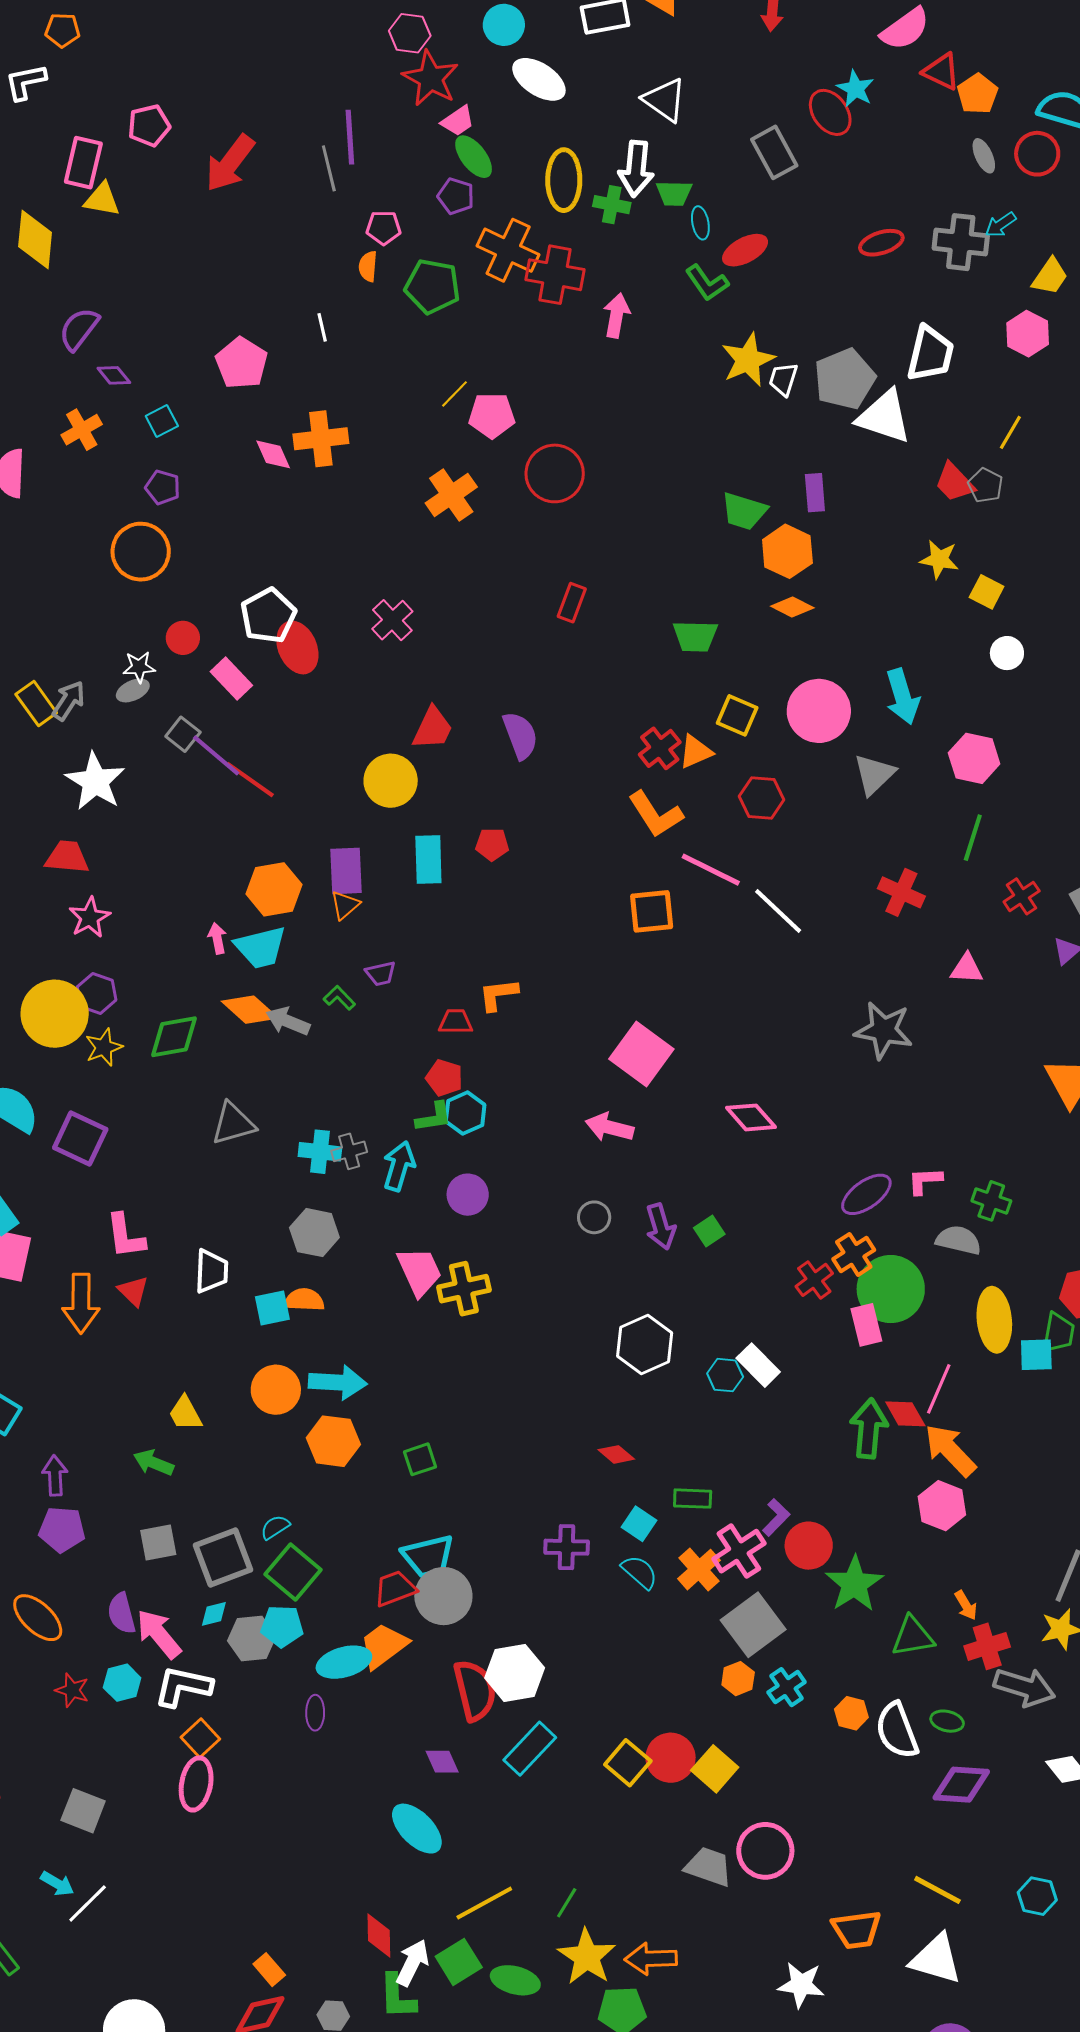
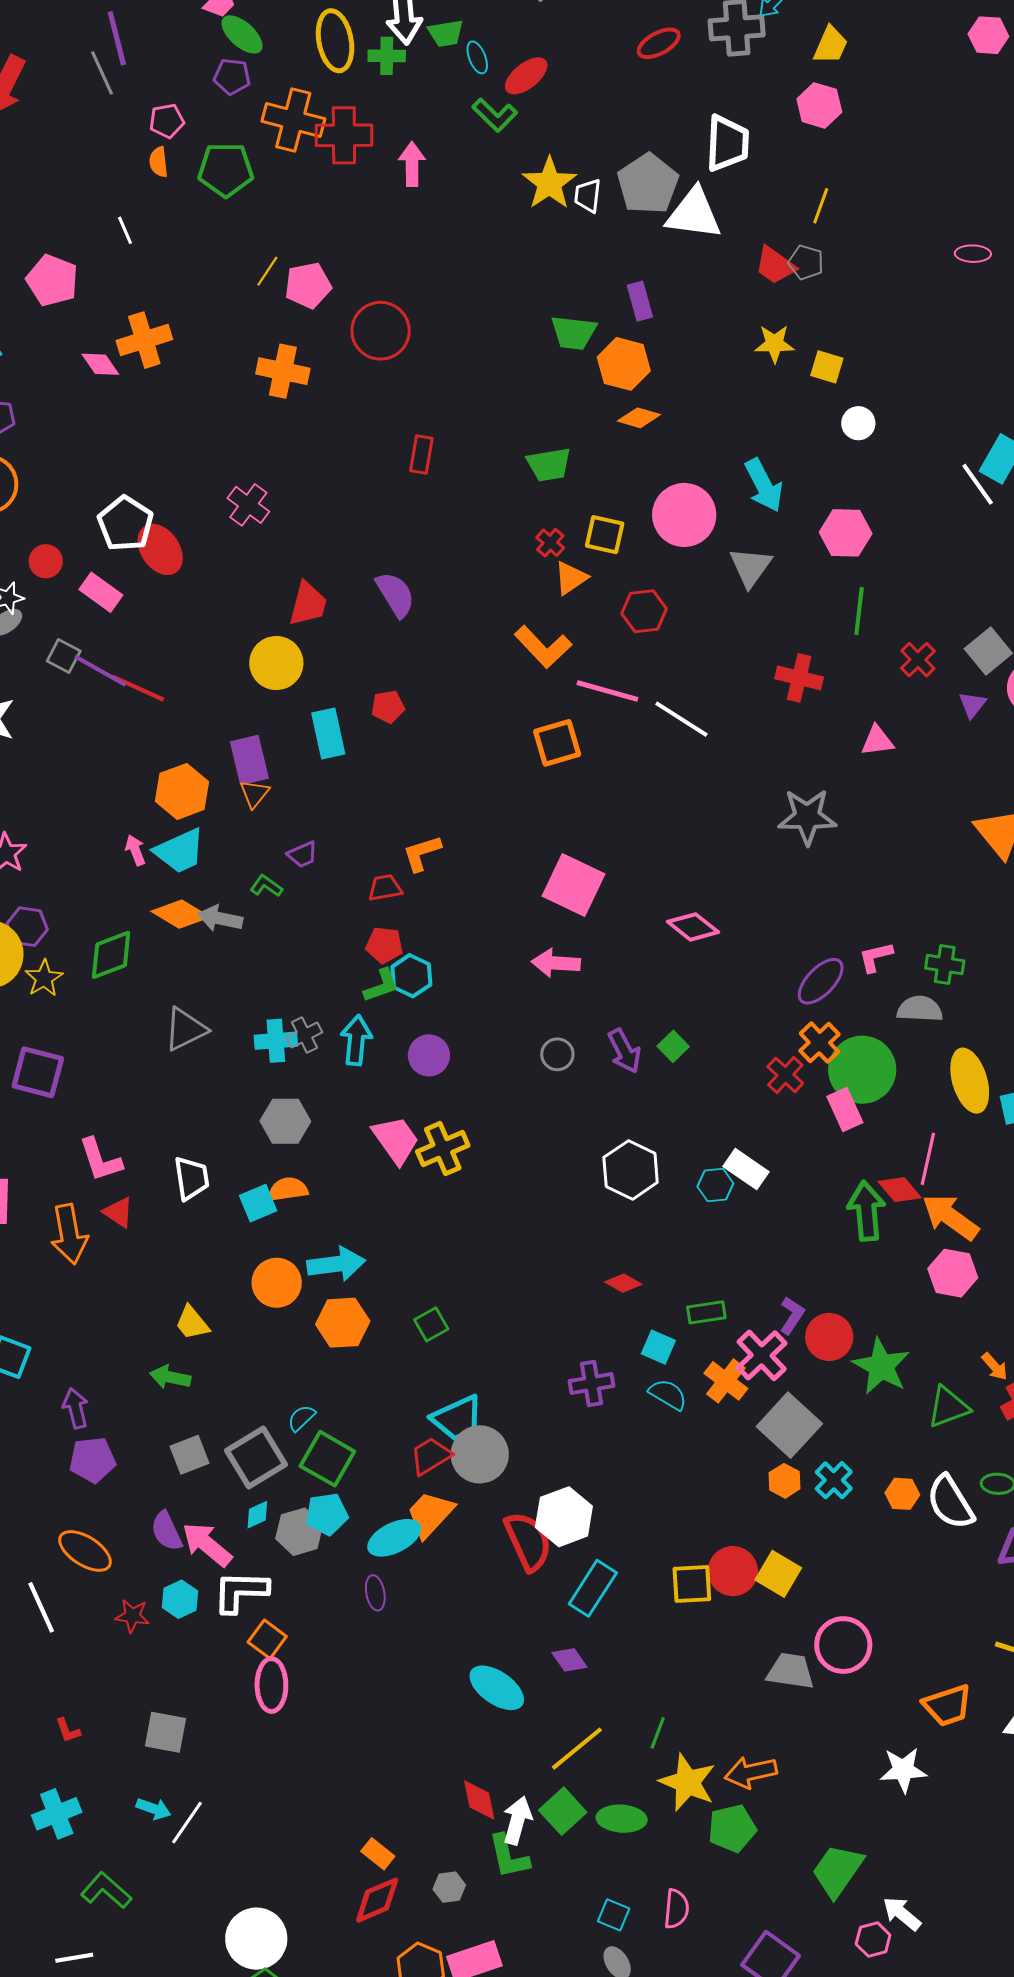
orange cross: (451, 495) -> (283, 371), turned -33
red cross: (660, 748) -> (550, 543), moved, size x0.7
purple diamond: (442, 1762) -> (569, 1660), moved
yellow square: (628, 1763) -> (692, 1584), turned -33

